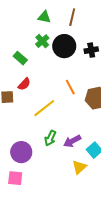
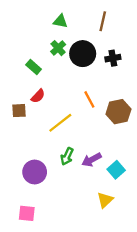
brown line: (72, 17) -> (103, 21), moved
yellow triangle: (79, 167) -> (105, 200), moved
pink square: (15, 178) -> (27, 213), moved

